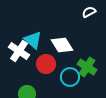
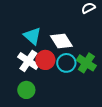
white cross: (19, 51) -> (28, 61), moved
cyan circle: (70, 77) -> (66, 63), moved

